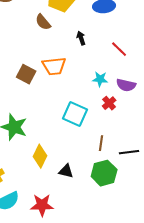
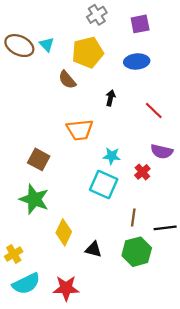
black arrow: (81, 38) -> (110, 98), turned 32
brown square: (26, 74) -> (39, 159), moved
cyan star: (100, 79) -> (112, 156), moved

